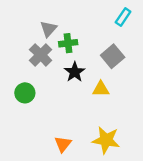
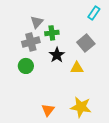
gray cross: (41, 55) -> (31, 42), turned 30
green circle: (25, 93) -> (26, 66), moved

